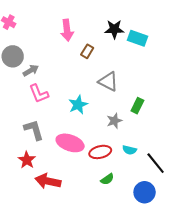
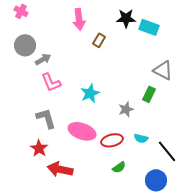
gray triangle: (108, 82) -> (163, 70), moved

